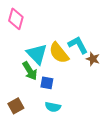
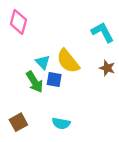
cyan L-shape: (78, 45) -> (103, 32), moved
cyan triangle: (37, 54) -> (43, 62), size x0.6
blue square: (47, 83) -> (54, 80), moved

